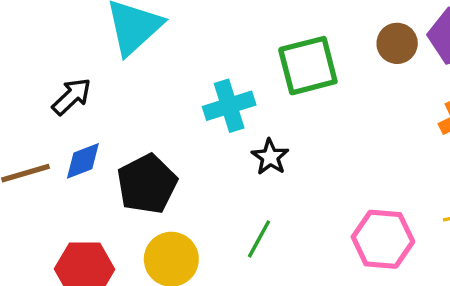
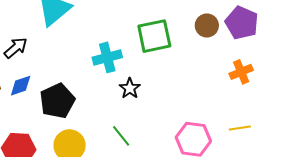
green line: (259, 239) -> (121, 136), turned -70

